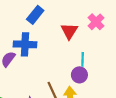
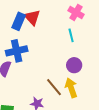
red triangle: (69, 31) -> (32, 17), moved
cyan line: (83, 59) -> (71, 35), moved

